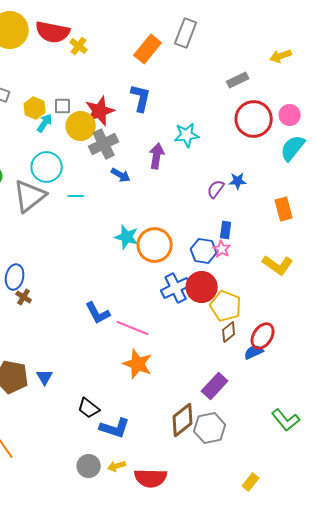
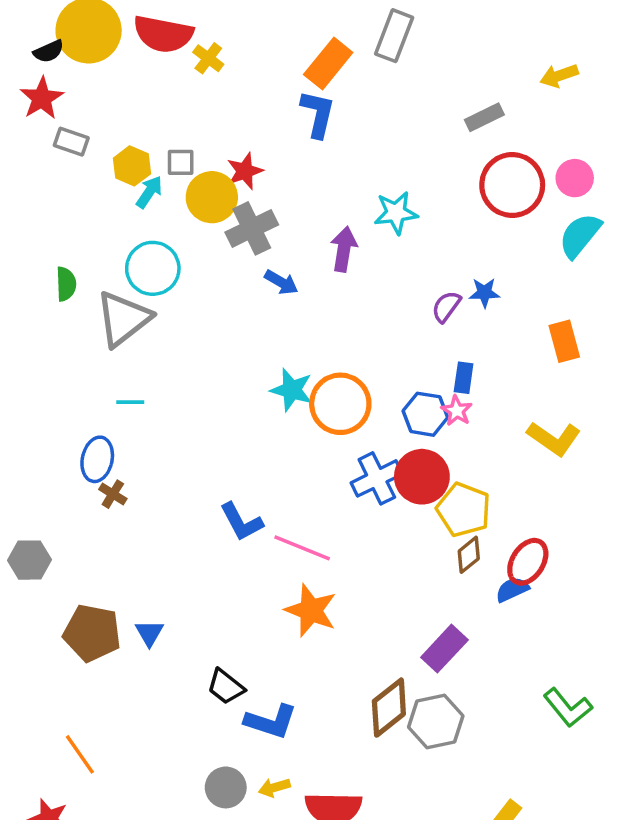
blue L-shape: (141, 98) -> (318, 114), moved
red star: (100, 111) -> (245, 171), size x0.7
cyan line: (76, 196) -> (130, 402), moved

